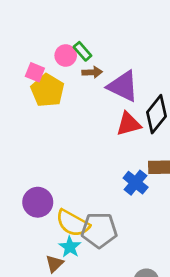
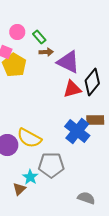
pink circle: (66, 55) -> (17, 32), moved
blue cross: (136, 183) -> (77, 131), size x1.4
yellow semicircle: (73, 223) -> (29, 138), moved

